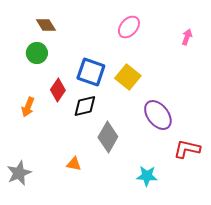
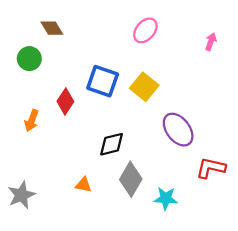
green circle: (37, 53) -> (29, 59), moved
black diamond: (85, 106) -> (112, 144), moved
gray diamond: (108, 137) -> (131, 179), moved

